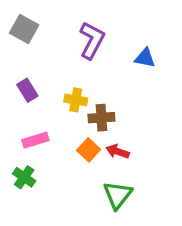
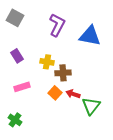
blue triangle: (145, 58) -> (90, 36), size x1.6
green cross: (24, 177) -> (15, 120), moved
green triangle: (118, 195) -> (91, 106), moved

